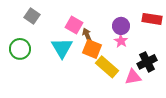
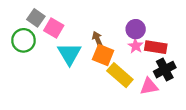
red rectangle: (152, 19) -> (156, 47), moved
pink square: (74, 25) -> (54, 28), moved
green circle: (20, 49) -> (23, 40), moved

